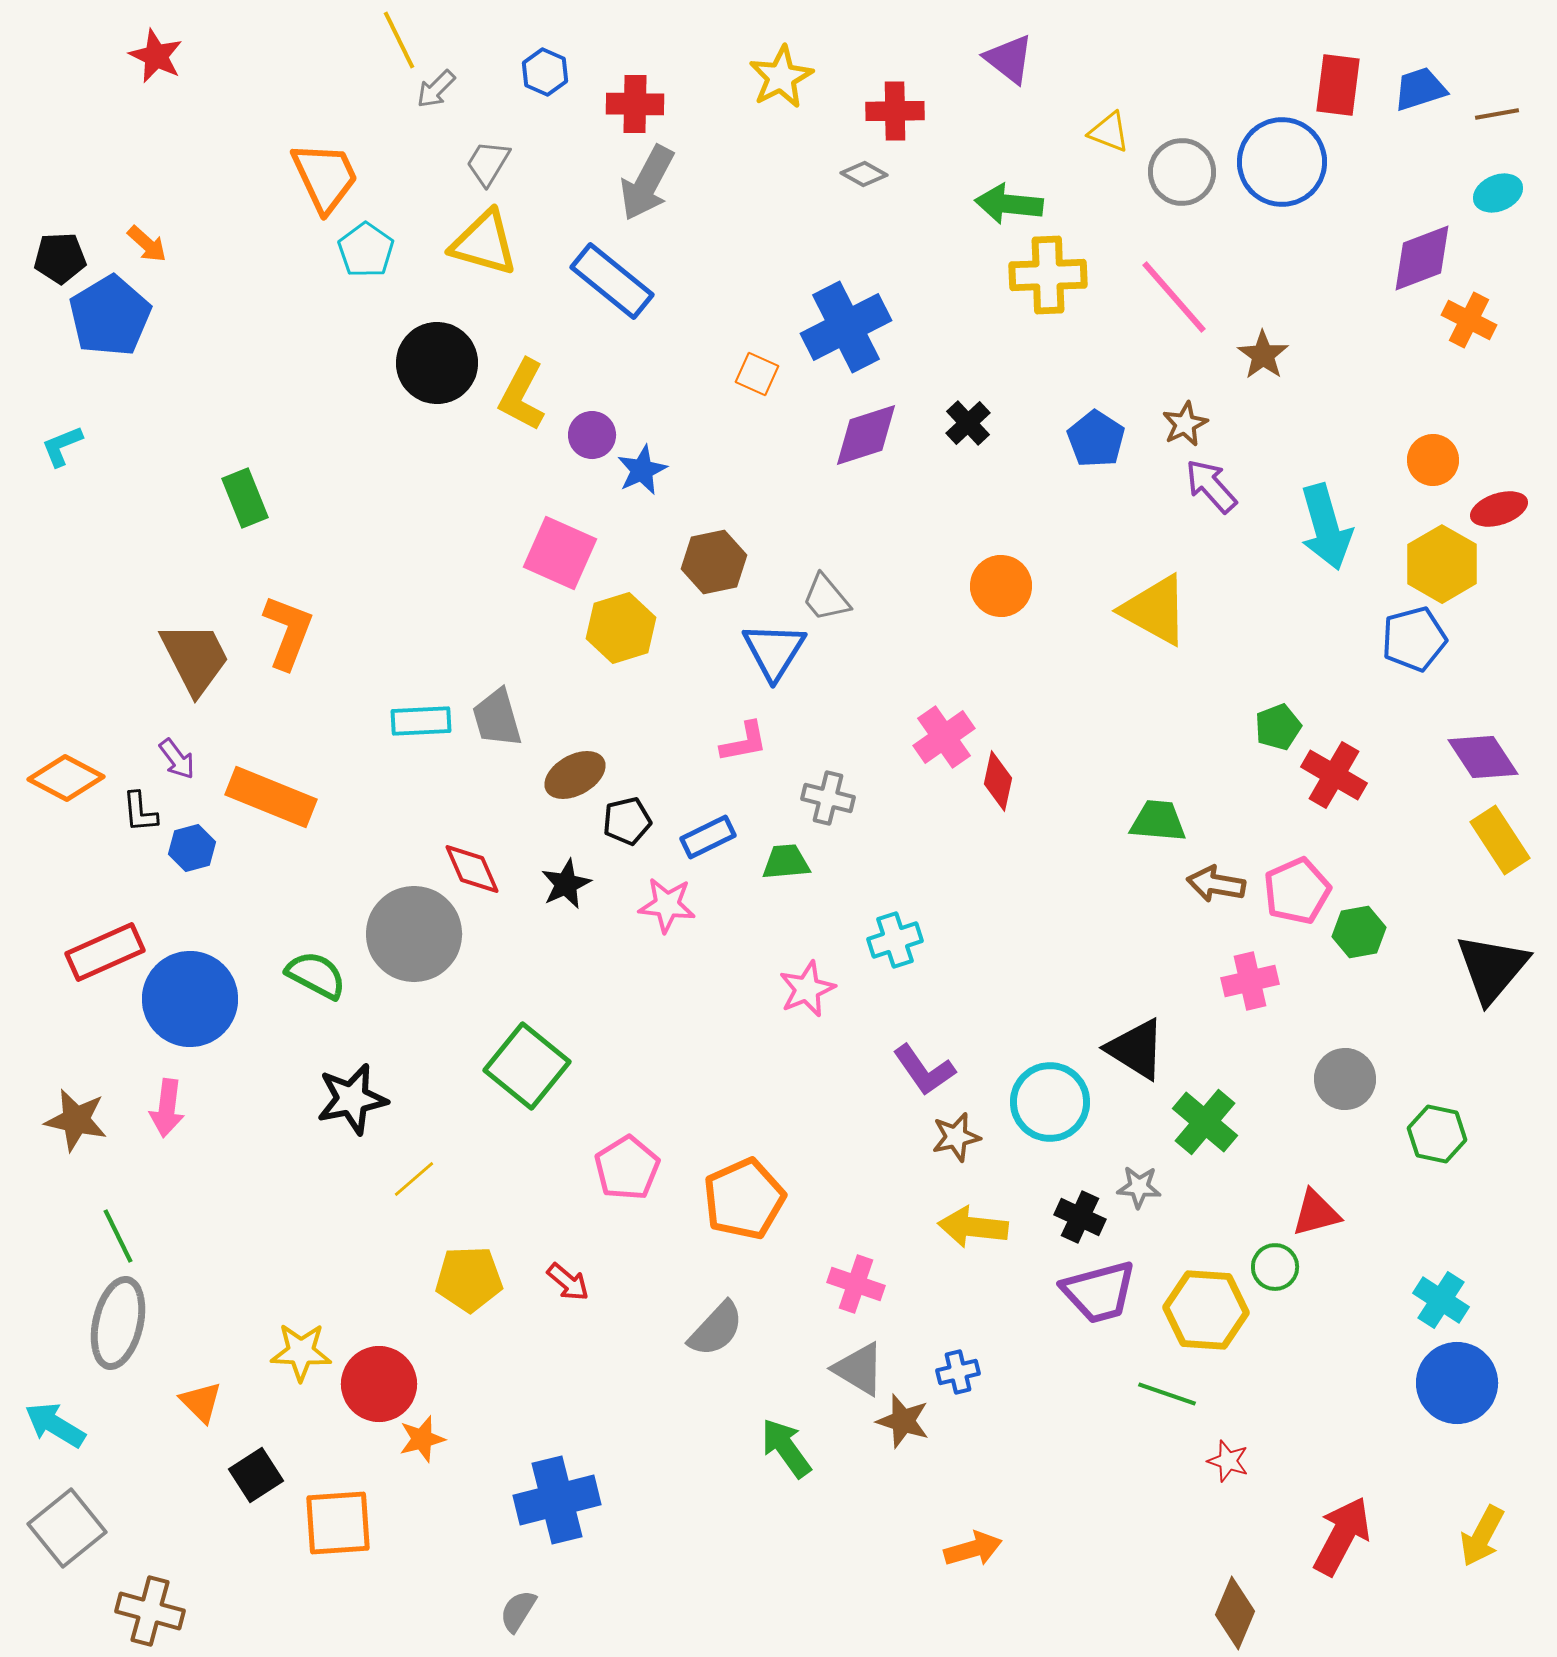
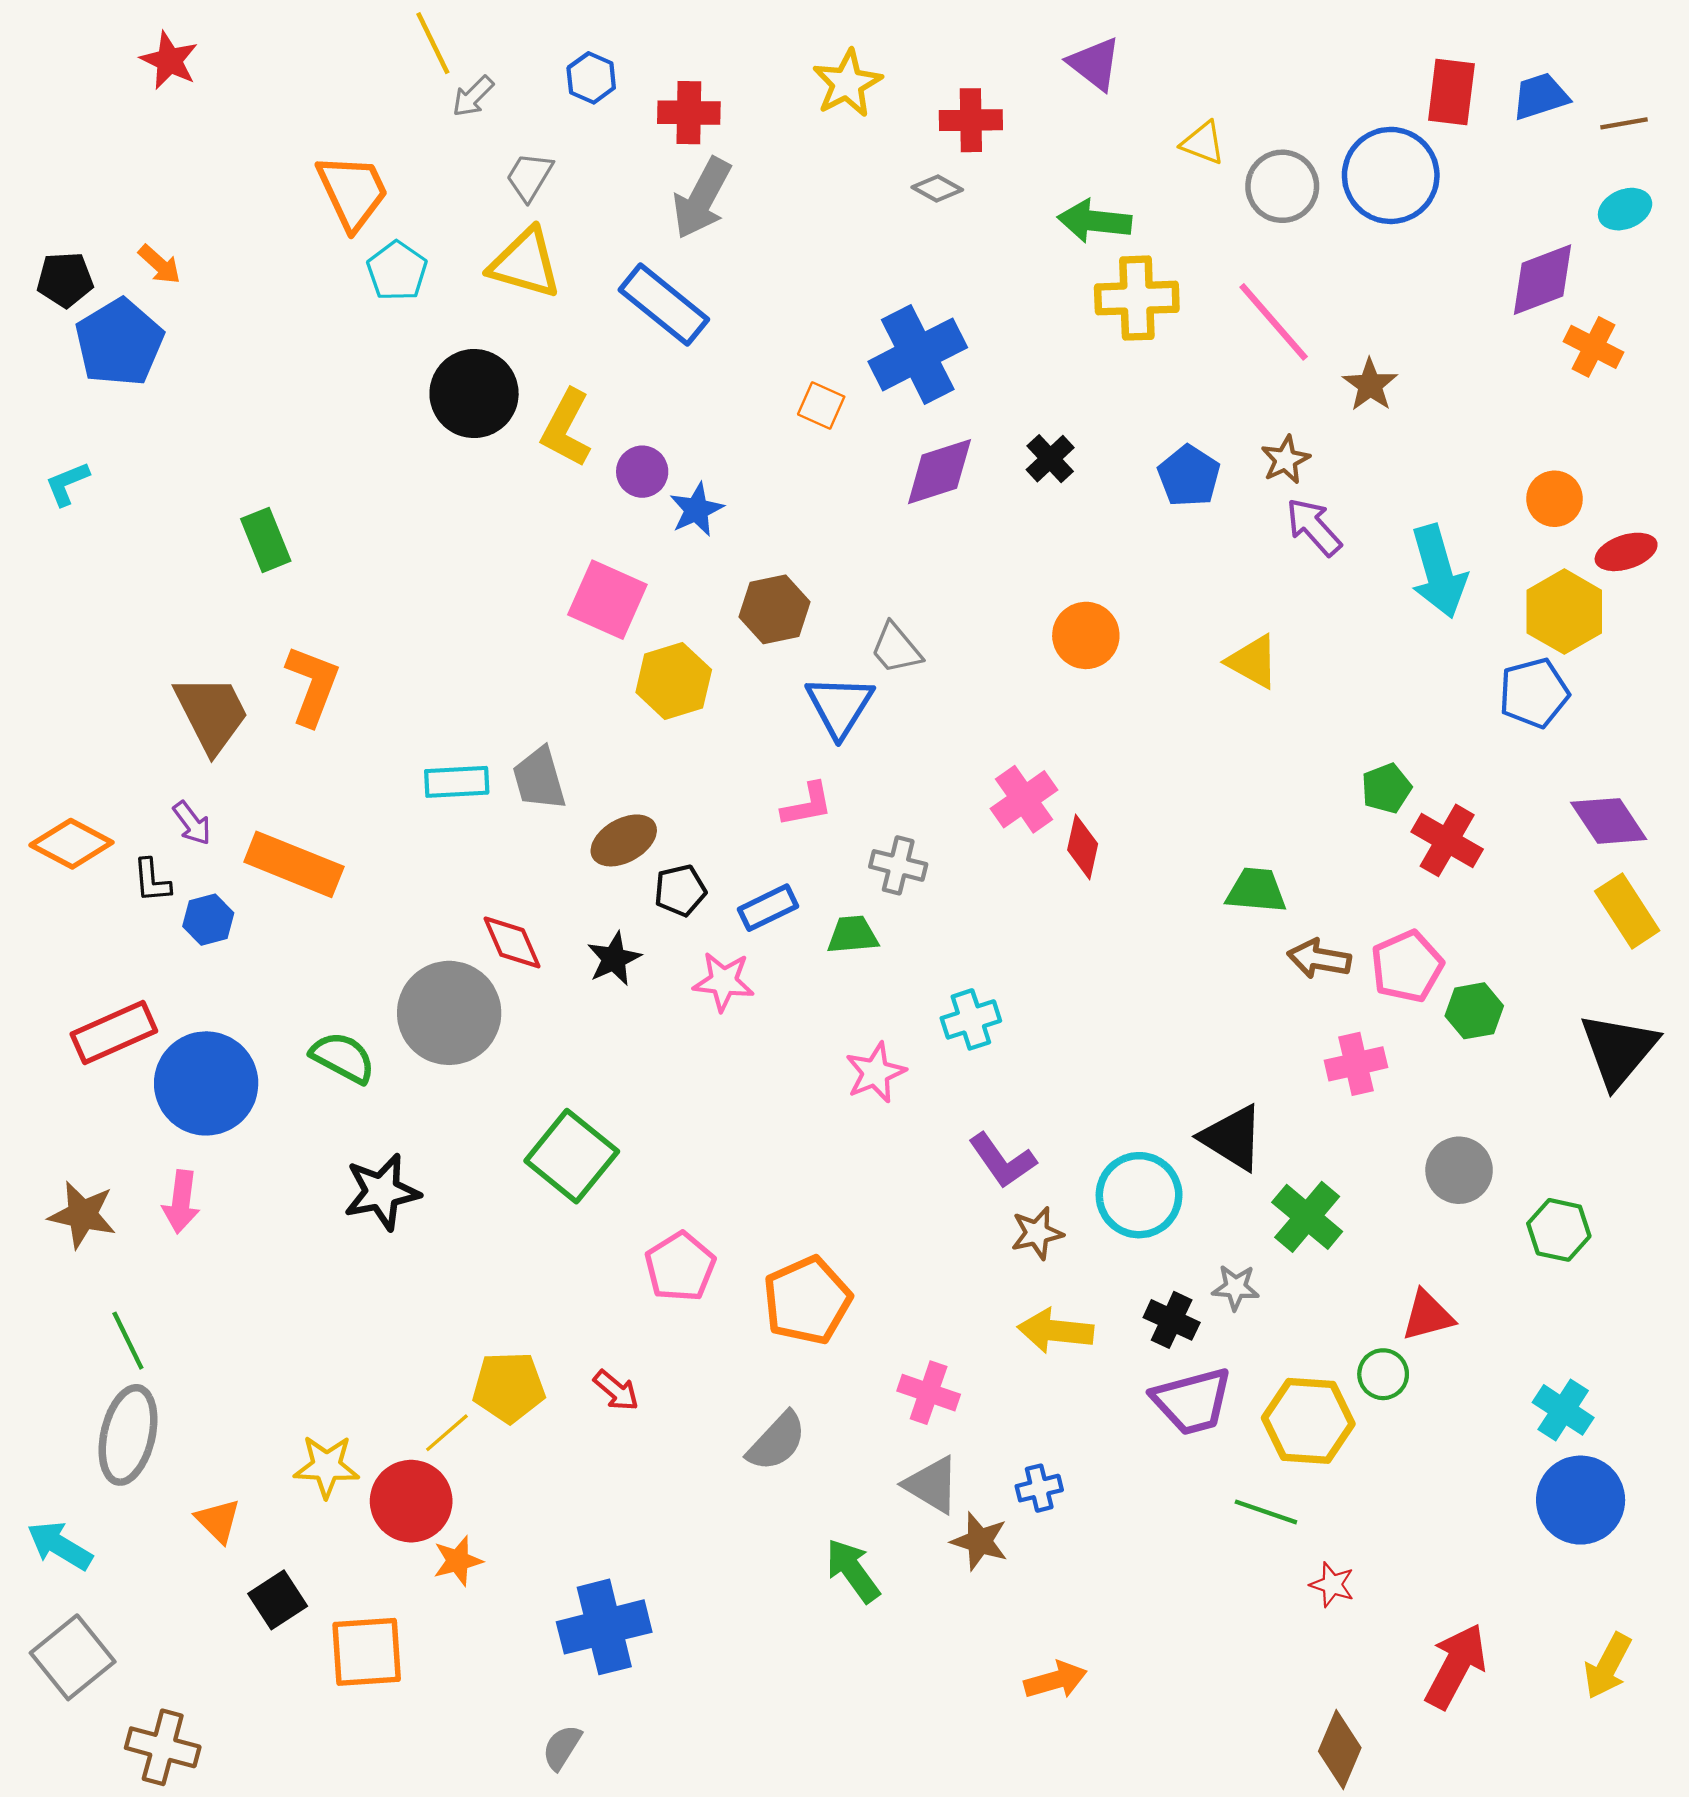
yellow triangle: (1155, 610) -> (1253, 661), size x0.7
yellow line: (414, 1179) -> (447, 1433), moved

